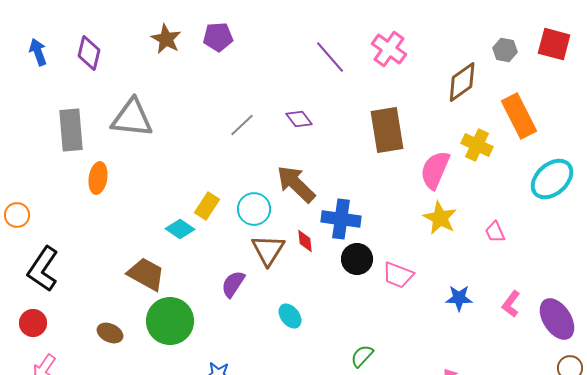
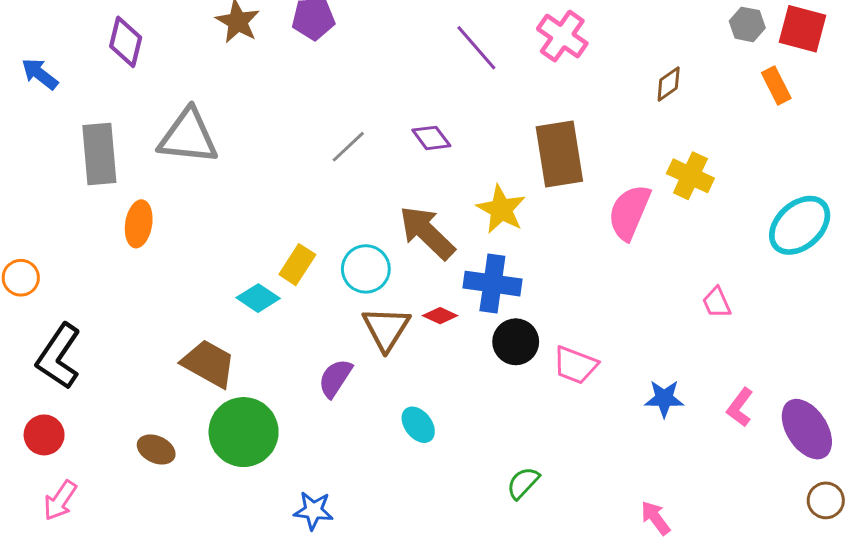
gray hexagon: (505, 50) -> (747, 24), moved
blue arrow: (38, 52) -> (40, 74), moved, turned -32
brown diamond: (462, 82) -> (669, 84), size x0.6
orange rectangle: (519, 116) -> (776, 86), moved, size x0.6
yellow star: (440, 218) -> (501, 209), moved
red diamond: (305, 241) -> (440, 316), turned -60

